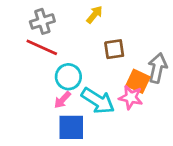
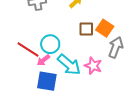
red line: (42, 47) -> (28, 49), moved
orange square: (138, 81) -> (105, 28), moved

